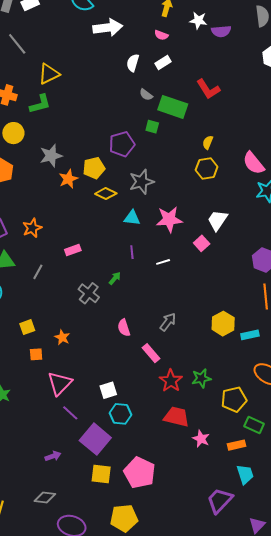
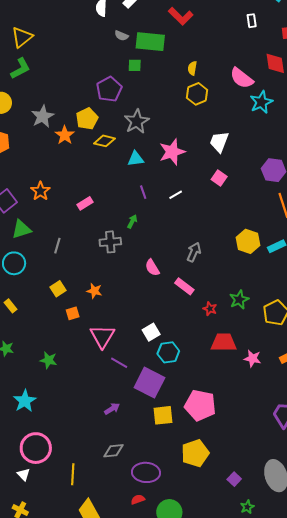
pink square: (202, 243) -> (219, 178), moved
gray line: (38, 272) -> (57, 246), moved
gray cross: (89, 293) -> (110, 242), turned -30
red star: (171, 381) -> (210, 309), size x0.6

